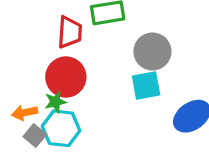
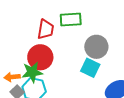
cyan square: (146, 85) -> (90, 68), turned 30
green star: (55, 102) -> (32, 72), size x1.5

